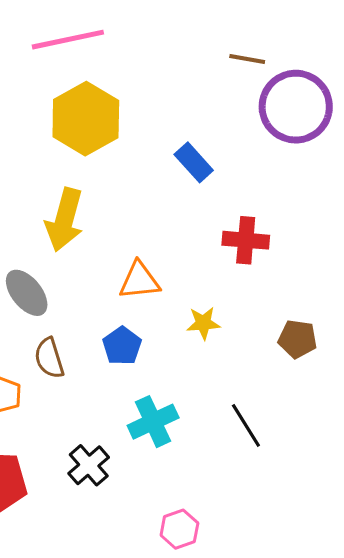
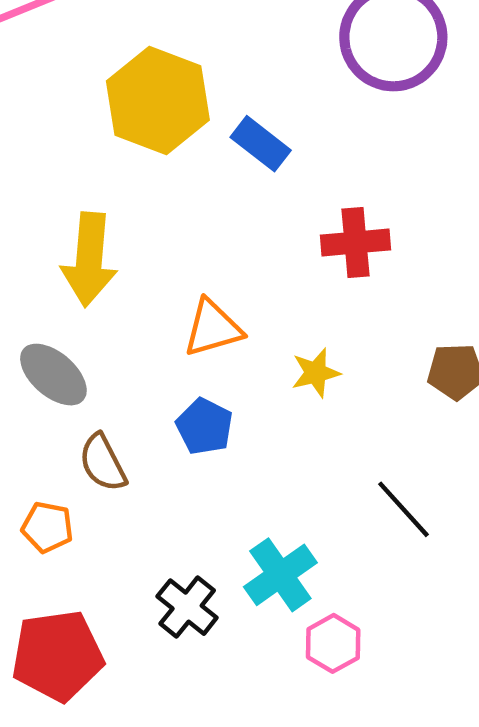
yellow hexagon: (86, 119) -> (158, 100), moved
cyan cross: (153, 422) -> (280, 575), moved
pink hexagon: (179, 529) -> (333, 643), moved

